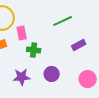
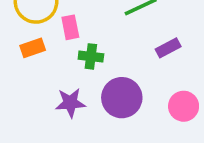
purple circle: (52, 74) -> (122, 98), size x1.5

